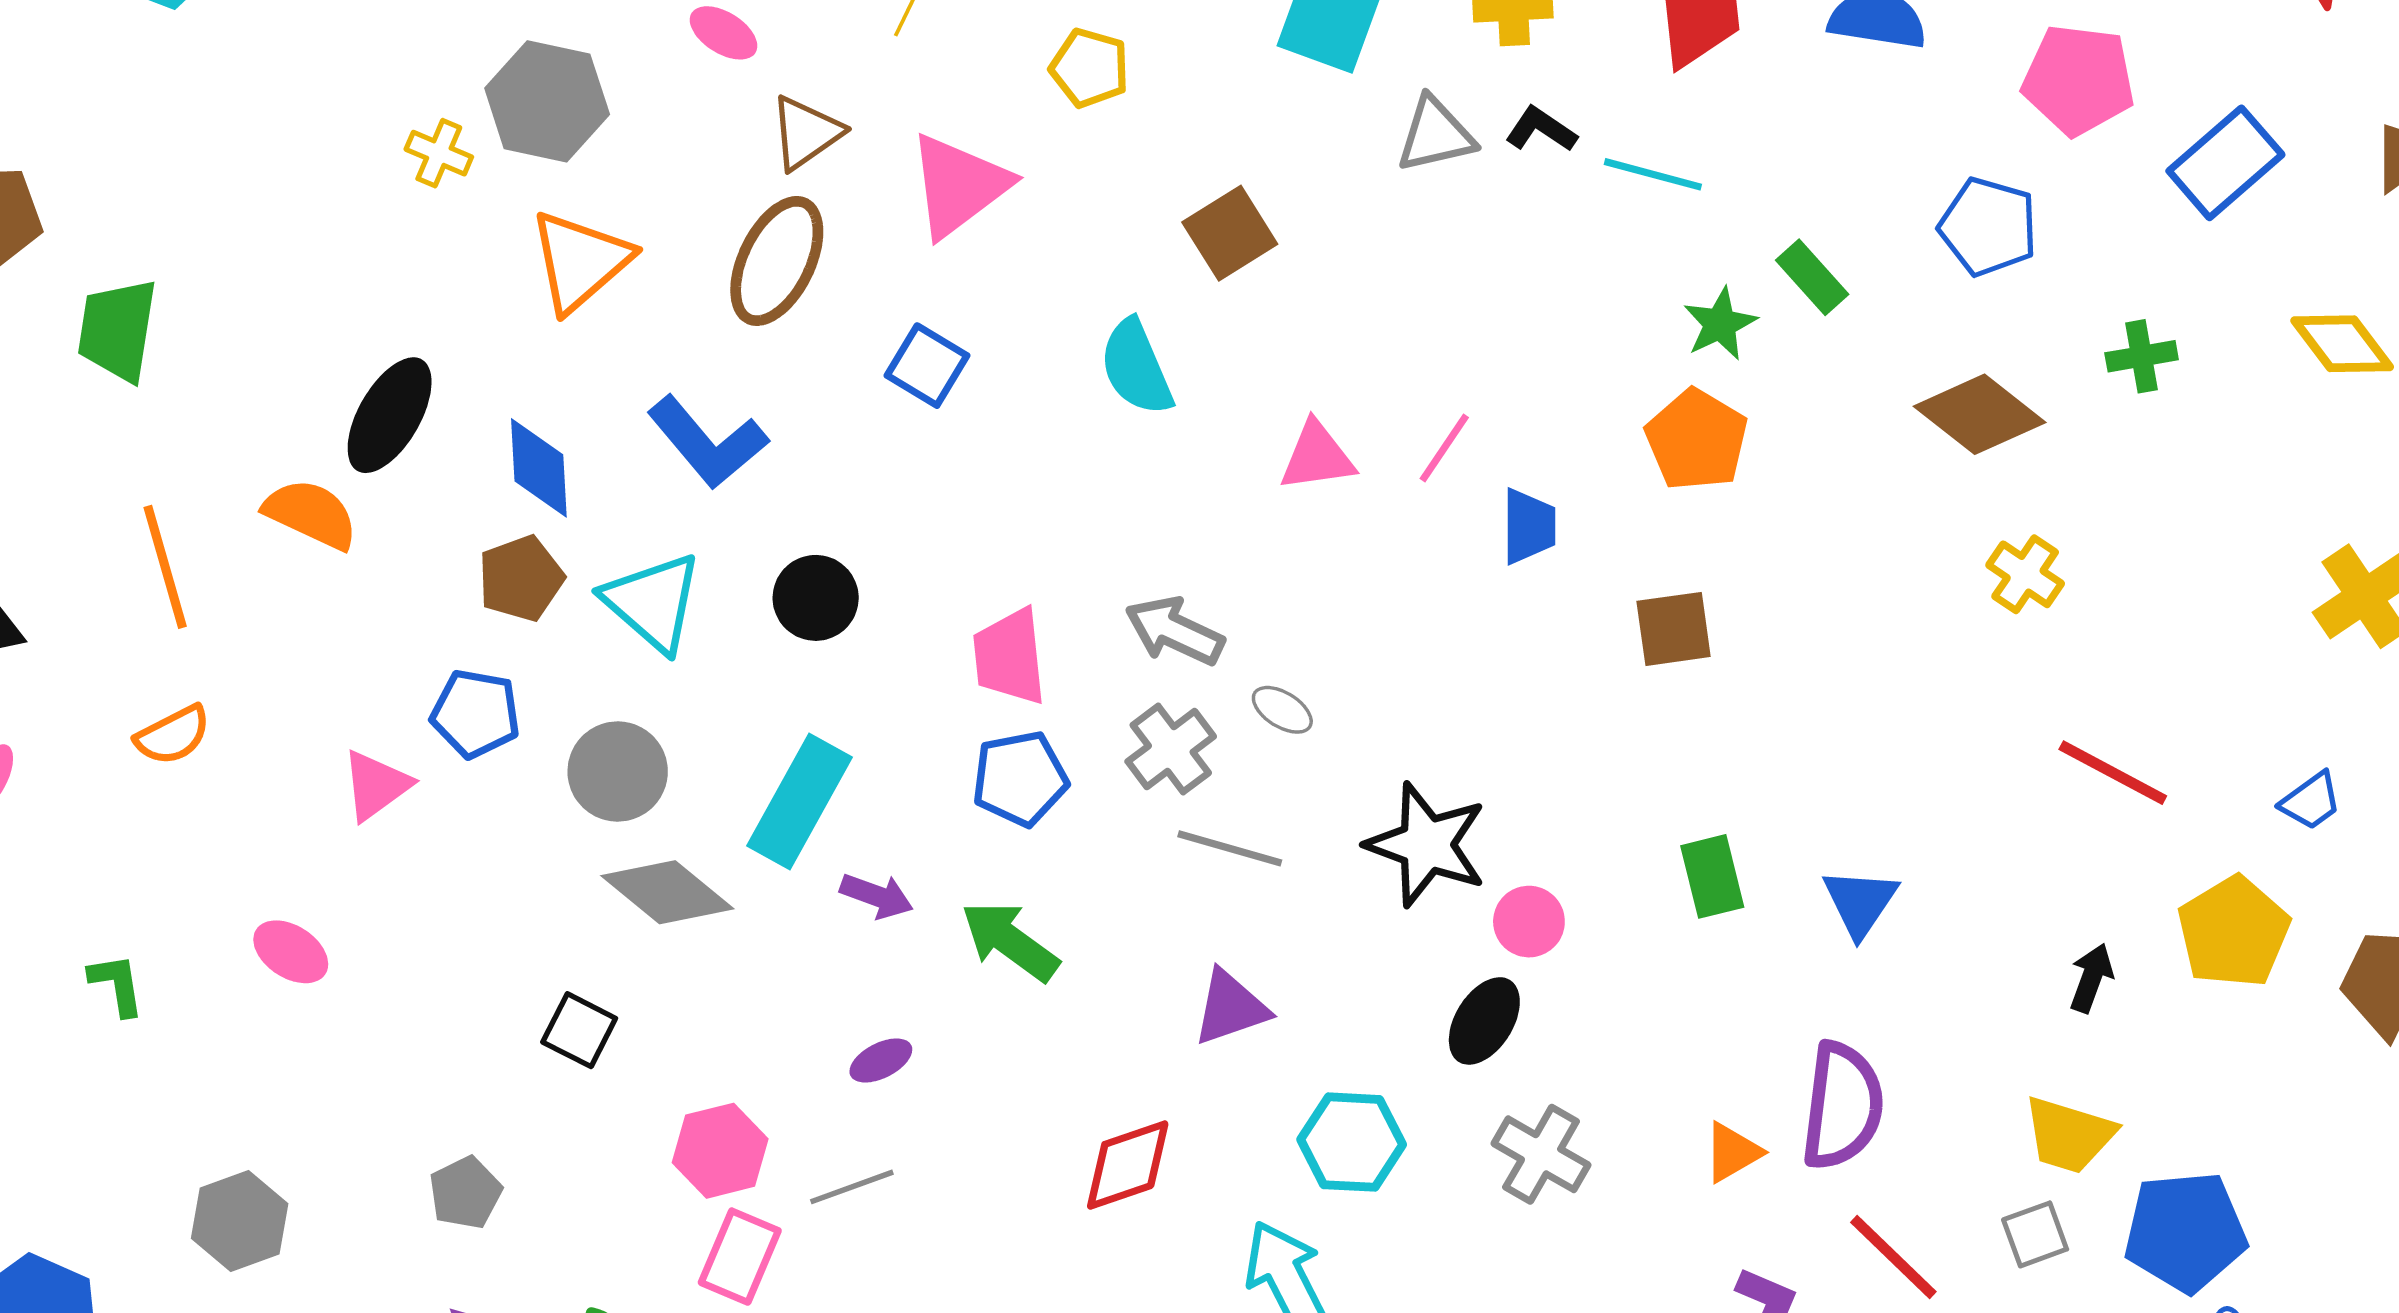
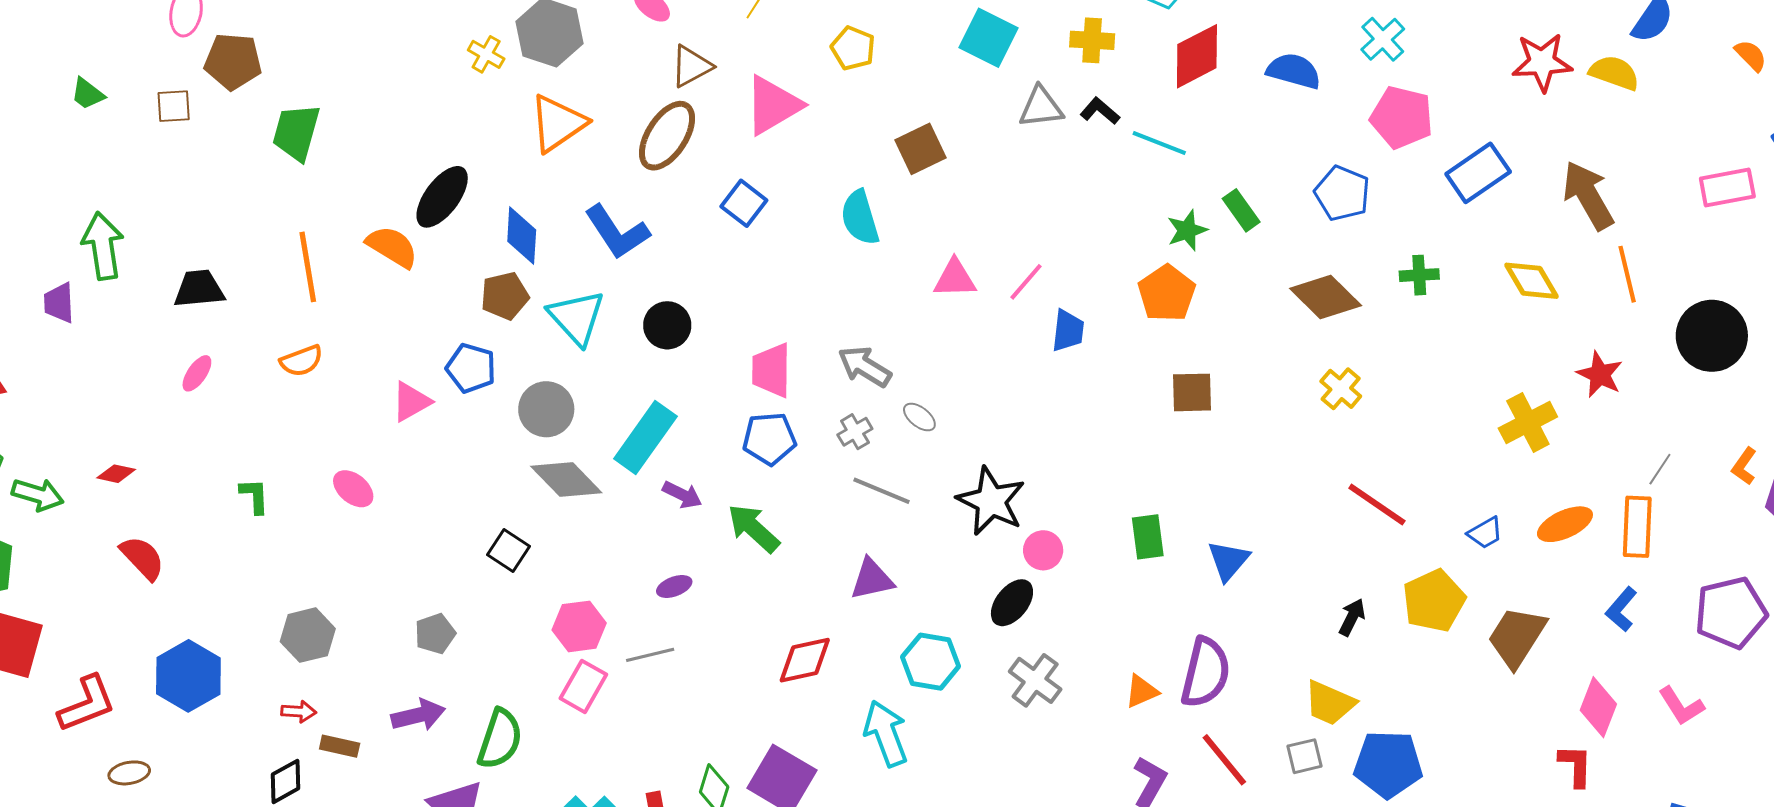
brown square: (1674, 629) -> (1192, 392), moved
gray cross: (1171, 749) -> (855, 432), size x0.7

